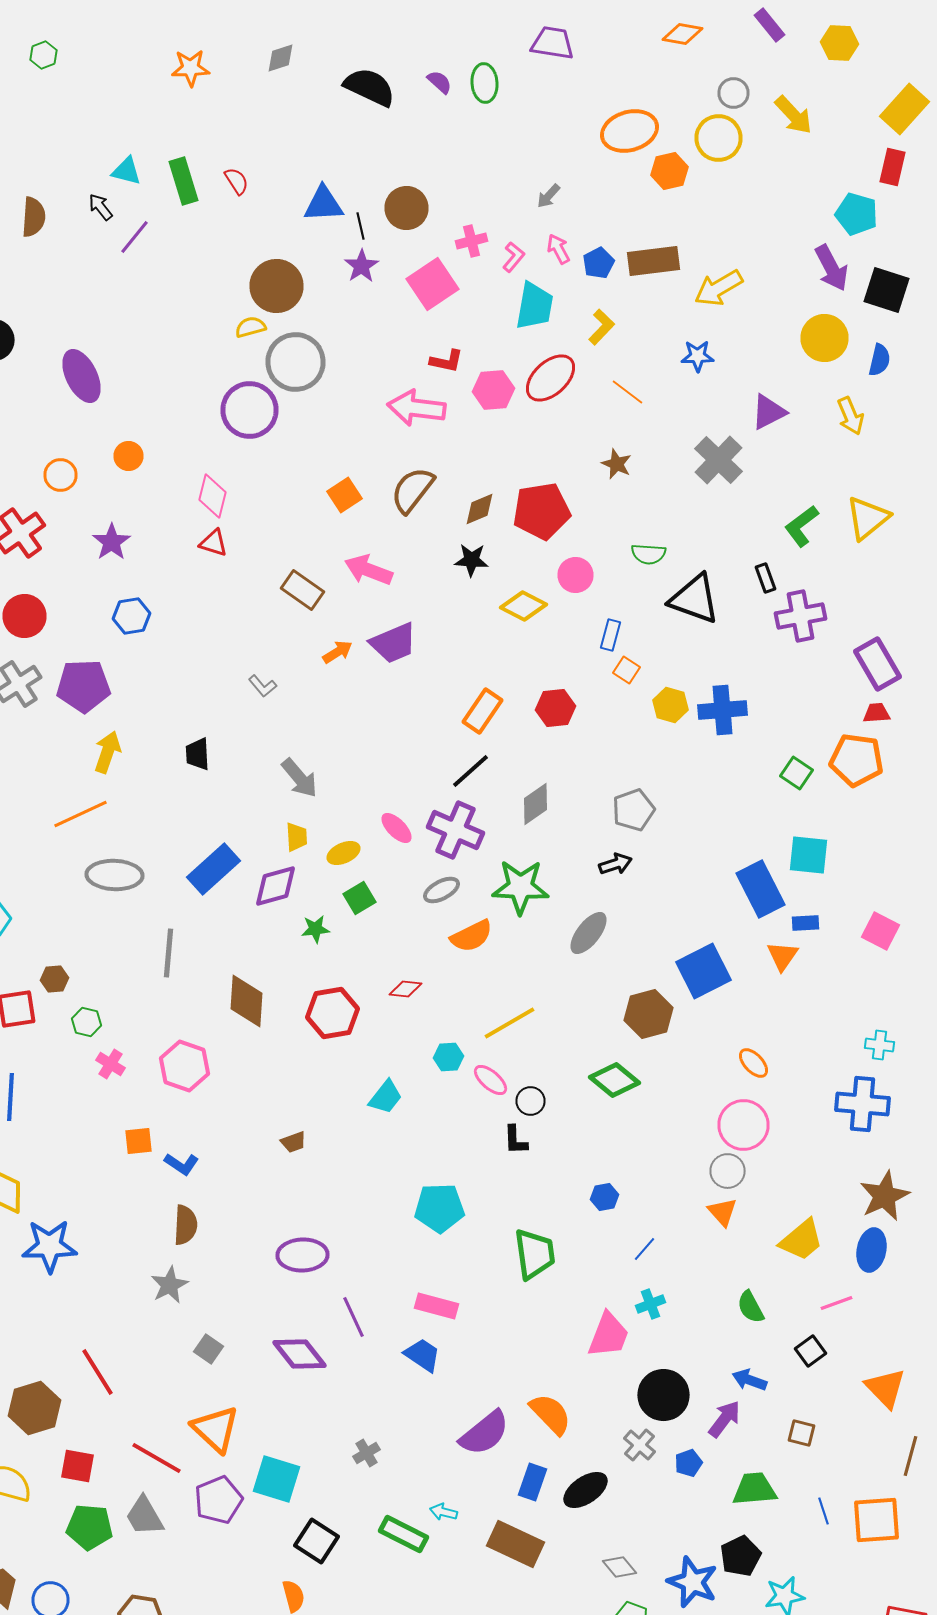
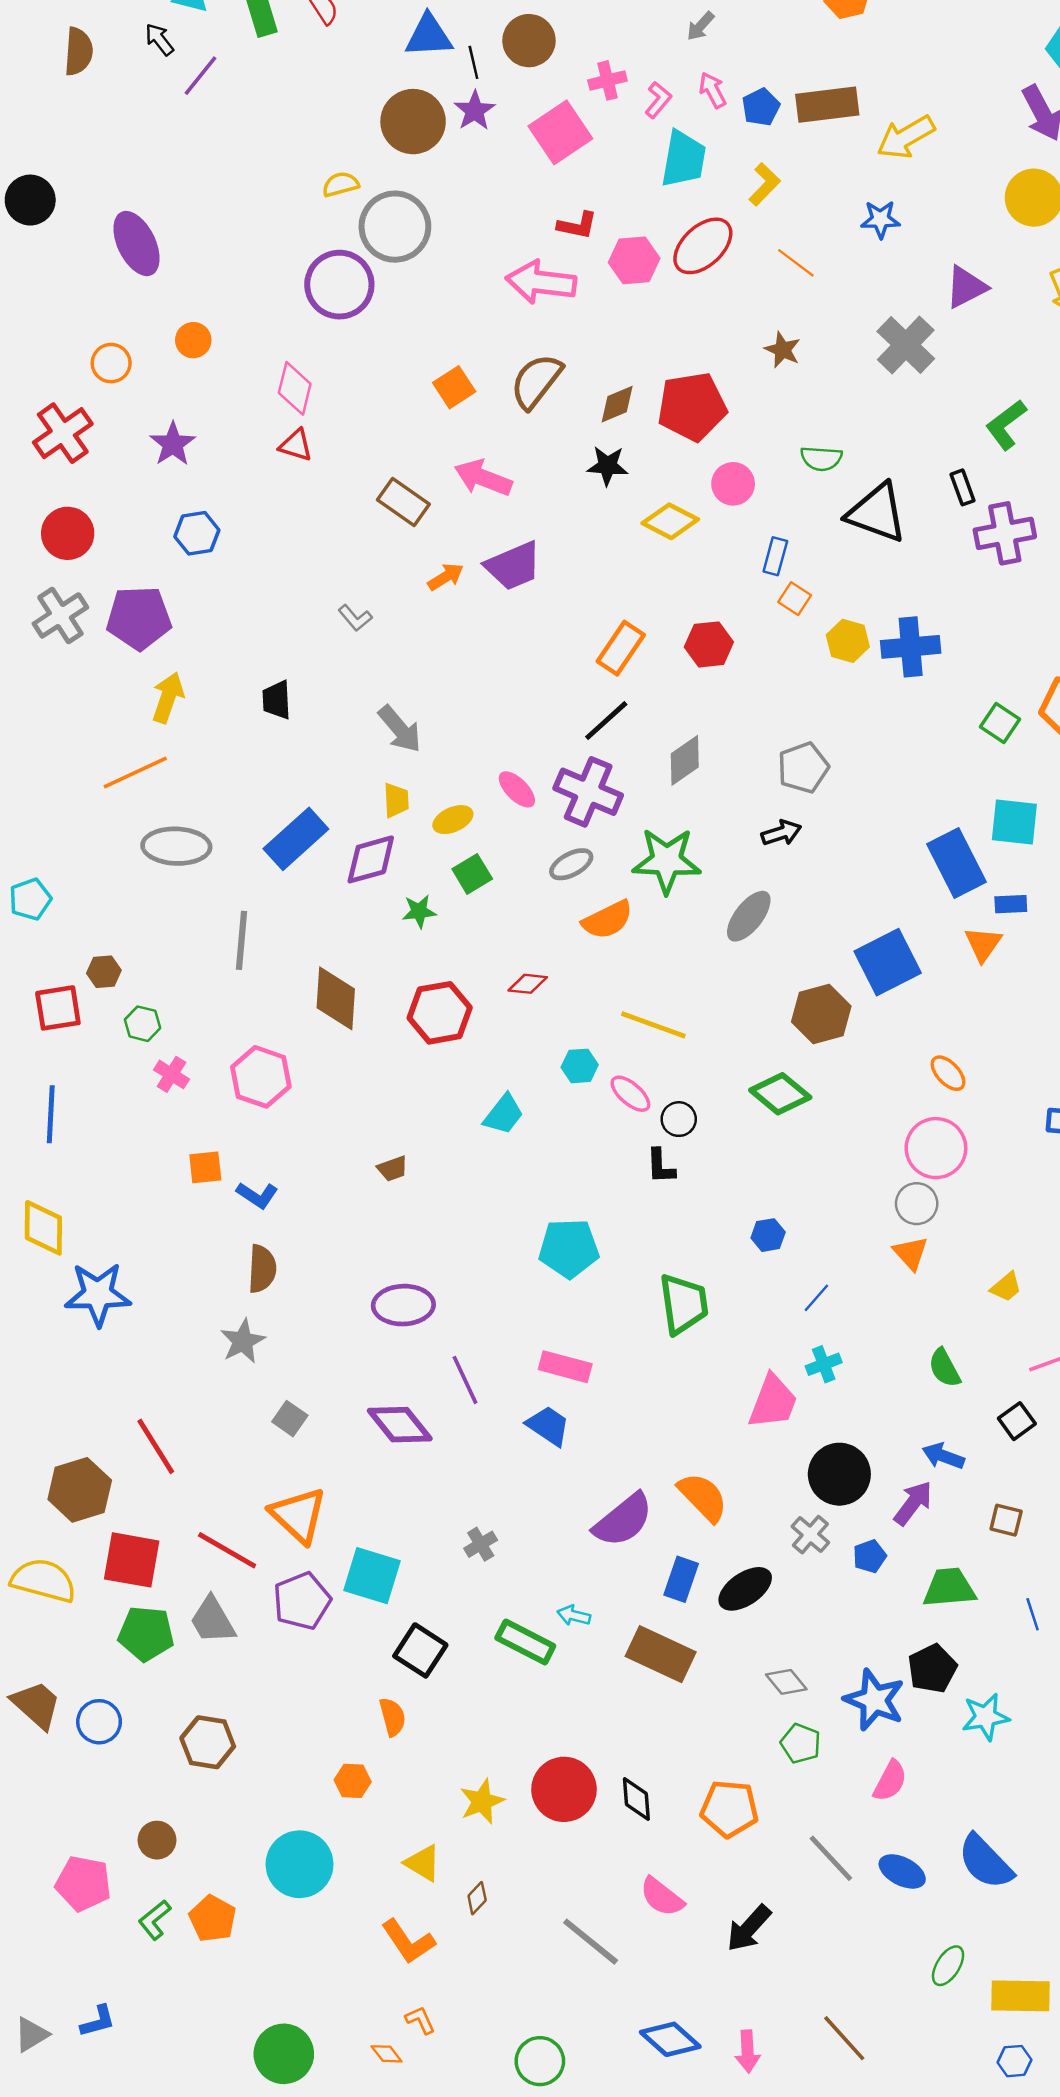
brown circle: (276, 286) -> (413, 122), moved
yellow line: (510, 1023) -> (653, 1025), turned 50
yellow trapezoid: (802, 1240) -> (1006, 1287), size x0.6
red square: (78, 1466) -> (132, 1560), size x1.4

